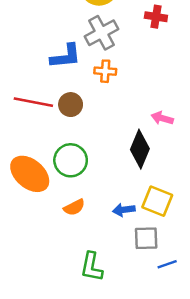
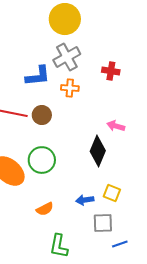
red cross: (156, 17) -> (111, 71), moved
yellow square: (157, 201) -> (112, 193), size x0.7
orange semicircle: (74, 207) -> (45, 209), moved

